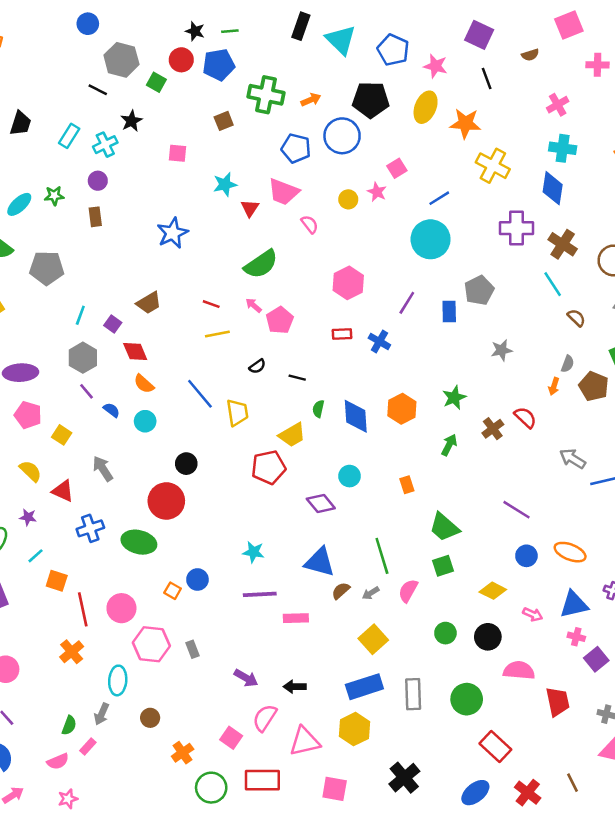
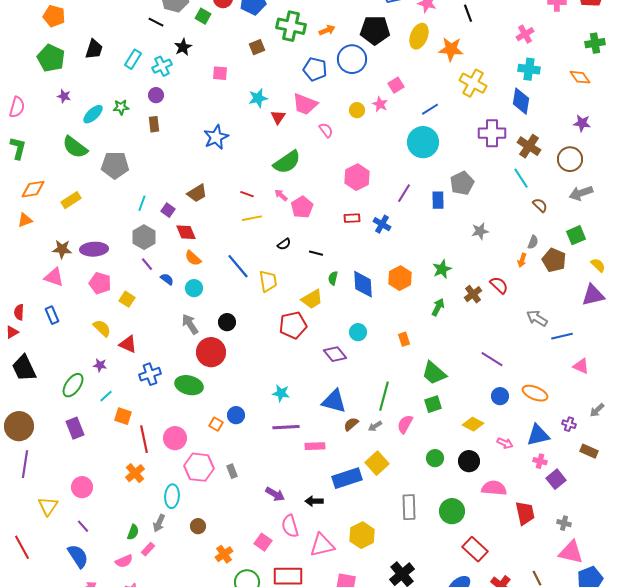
gray arrow: (103, 469) -> (190, 324), moved
green line: (382, 556) -> (384, 396), turned 32
blue rectangle: (364, 687) -> (347, 478), moved
pink semicircle: (265, 718) -> (290, 526), turned -50

